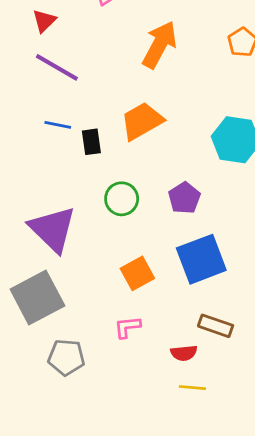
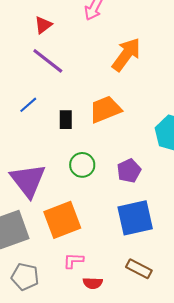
blue line: (58, 125) -> (28, 105), moved, turned -60
orange square: (137, 273) -> (62, 220), moved, size x1.5
red semicircle: (184, 353) -> (93, 283), moved

